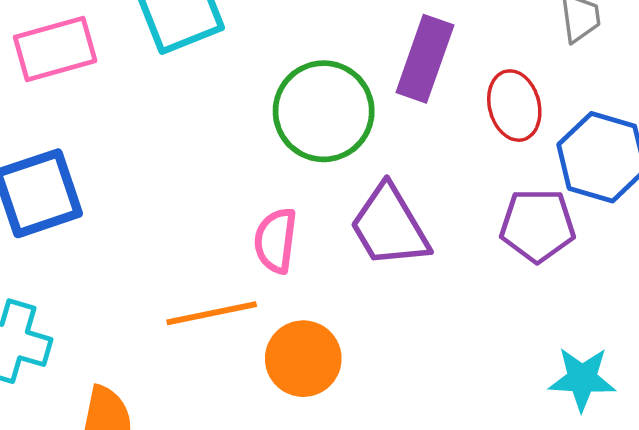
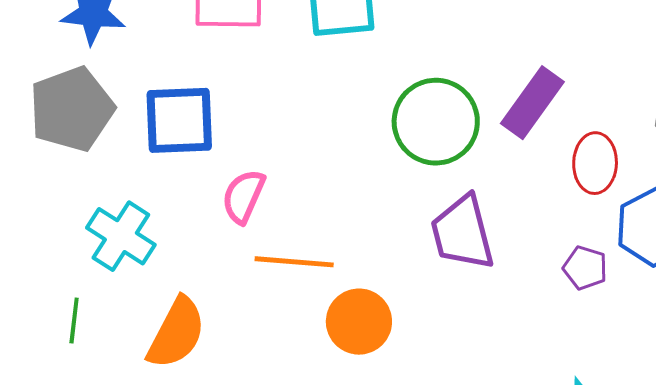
purple pentagon: (538, 225) -> (585, 268), size x0.7
pink semicircle: (276, 240) -> (243, 196), moved

